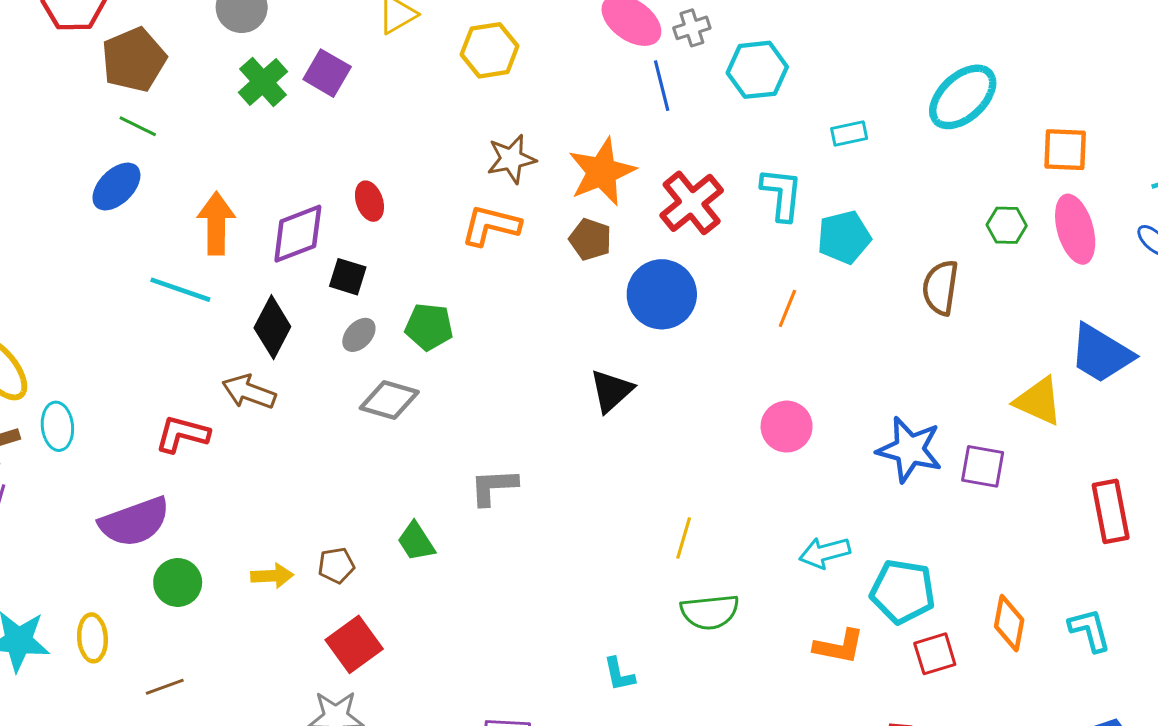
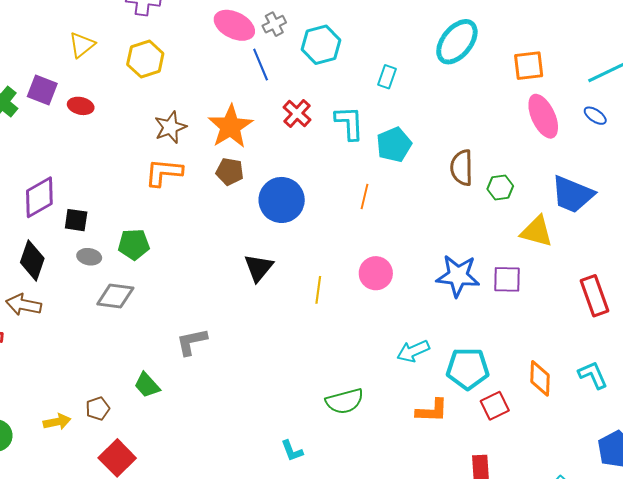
cyan rectangle: (849, 133) -> (387, 77), turned -50
red ellipse: (369, 201) -> (81, 106), moved, turned -50
red cross: (692, 203) -> (297, 113), moved, size x0.7
green hexagon: (1007, 225) -> (500, 187), moved
gray ellipse: (359, 335) -> (89, 257), turned 65
yellow line: (684, 538) -> (318, 290), moved

